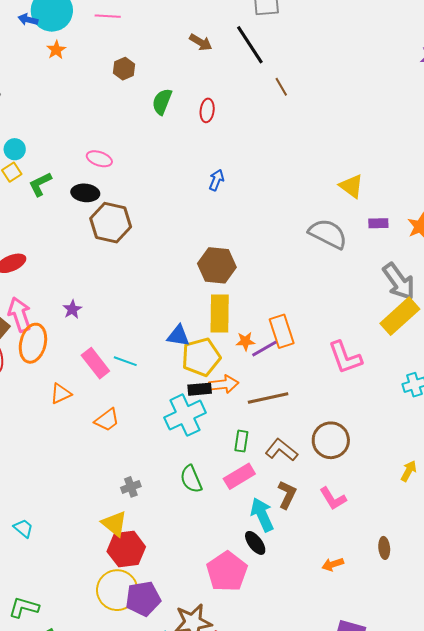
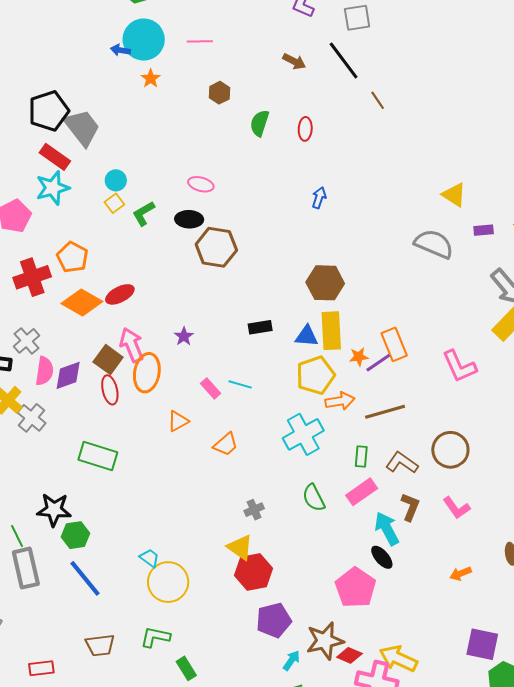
blue triangle: (178, 336) -> (307, 336), moved
pink rectangle: (95, 363) -> (211, 388), size x0.7
black rectangle: (200, 389) -> (260, 327), moved
yellow circle: (117, 590) -> (168, 582), moved

